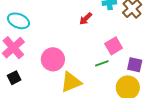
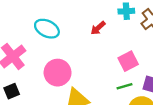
cyan ellipse: (18, 21) -> (47, 29), moved
green line: (102, 63) -> (124, 86), moved

